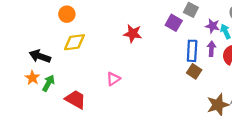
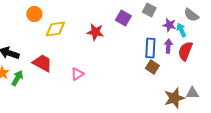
purple square: (174, 23) -> (123, 18), moved
yellow diamond: (74, 42) -> (55, 29), moved
red trapezoid: (76, 99) -> (42, 63), moved

